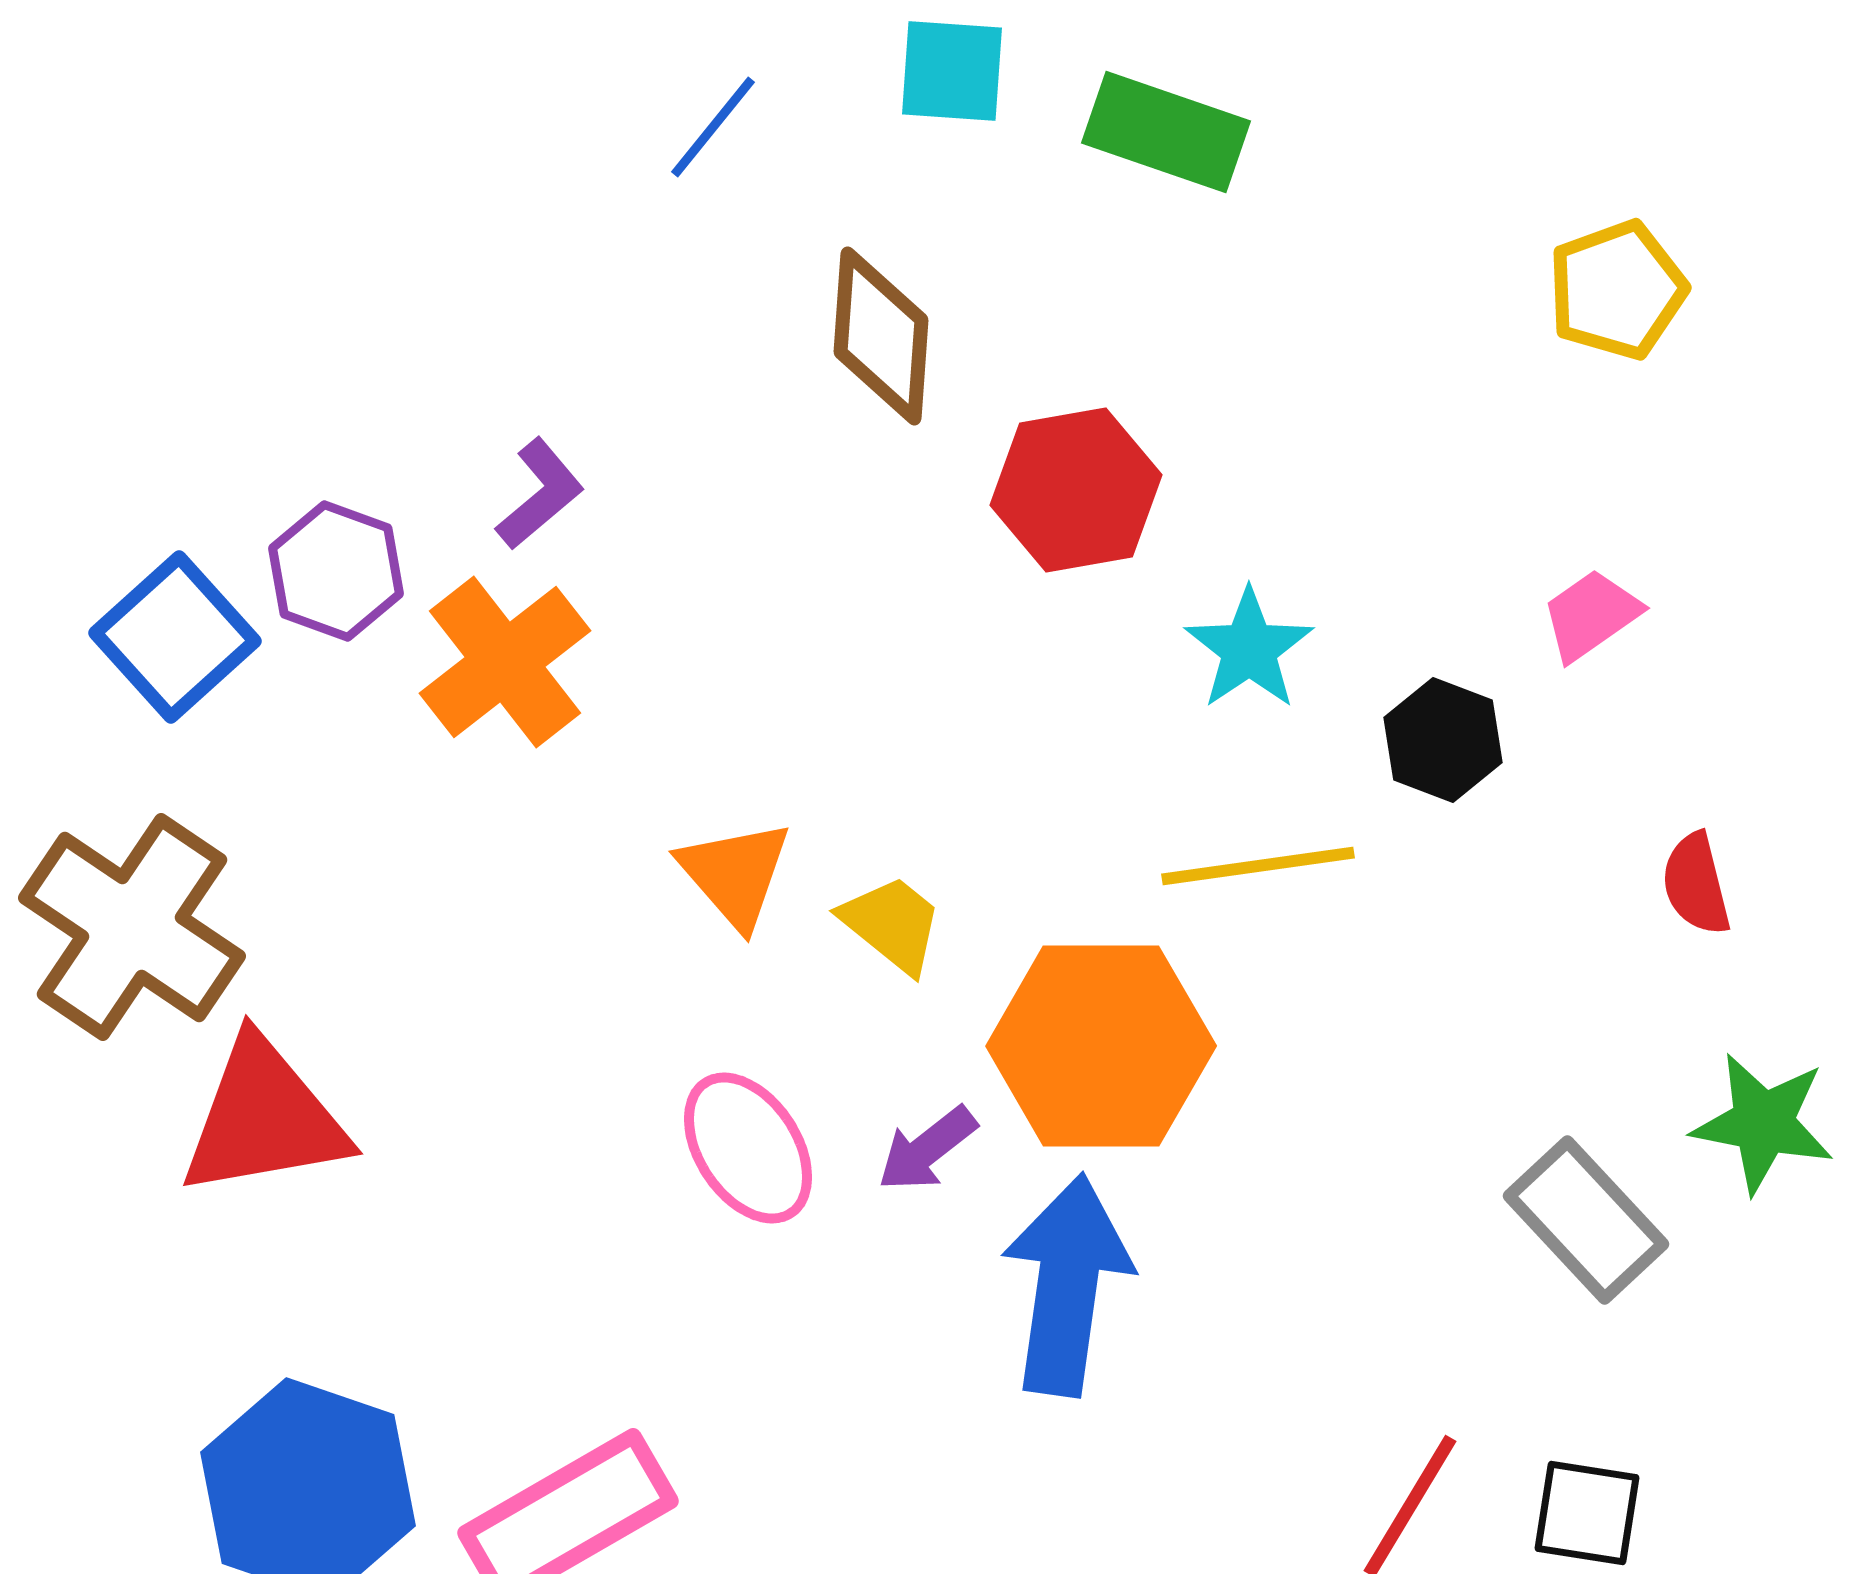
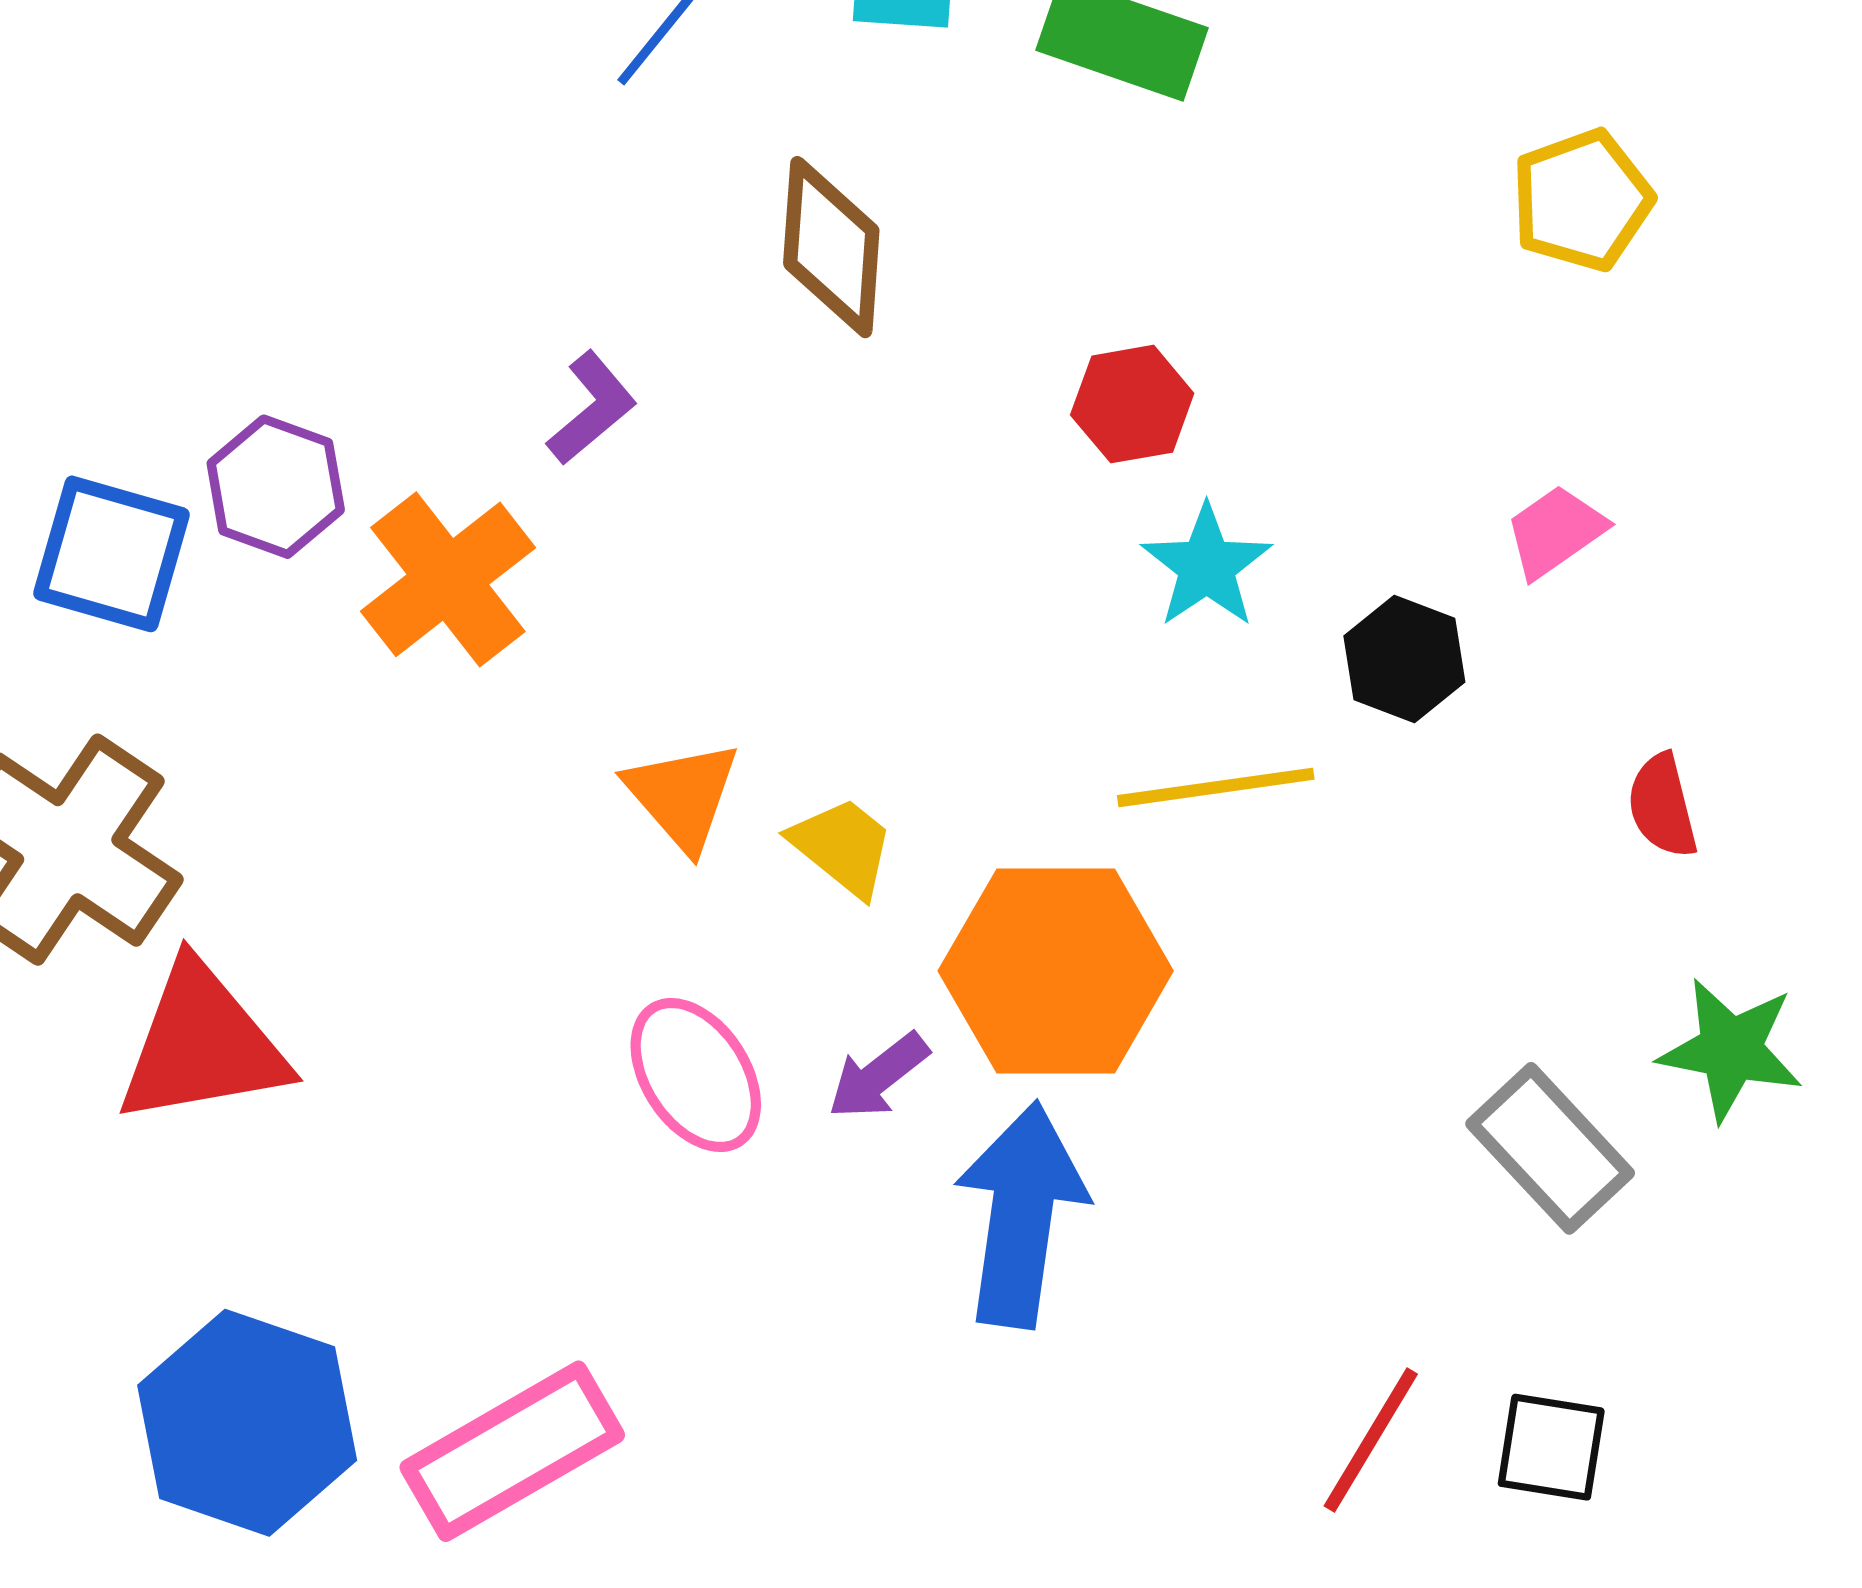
red hexagon: (1076, 490) -> (1132, 404), moved, size x0.7
purple L-shape: (540, 494) -> (592, 408), moved
blue square: (175, 637) -> (112, 554), turned -32

